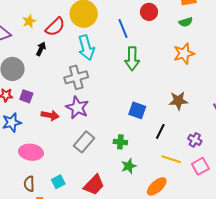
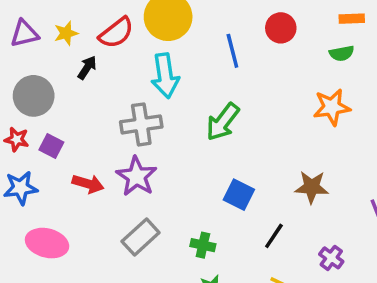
yellow star: (29, 21) -> (66, 33), moved
green arrow: (132, 59) -> (223, 122), moved, turned 30

